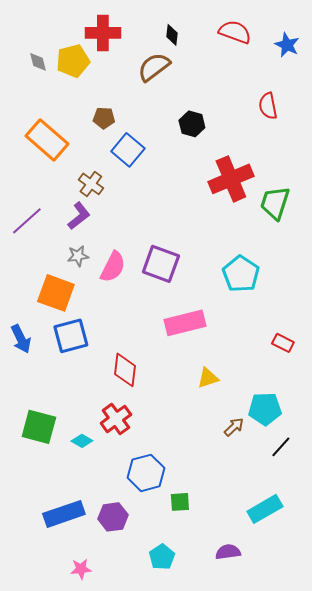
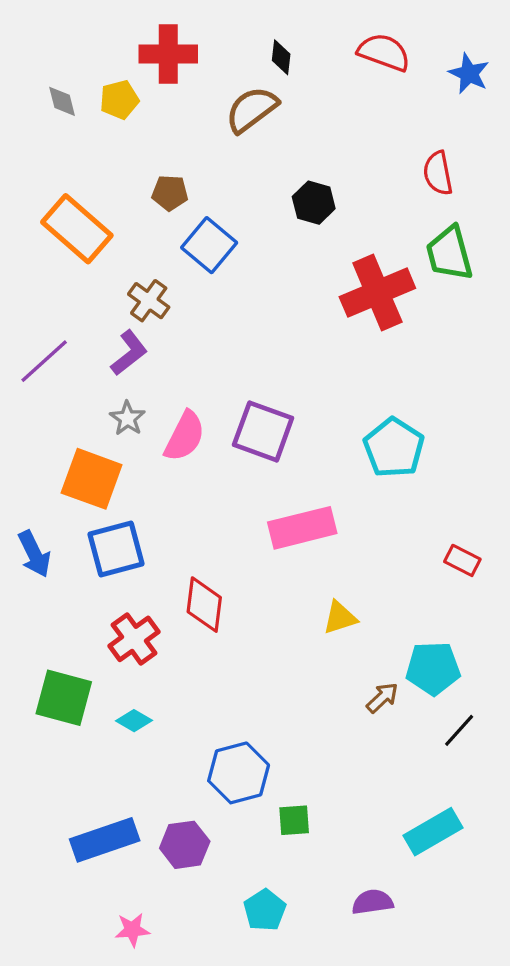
yellow pentagon: (73, 61) -> (119, 100), size x0.7
green trapezoid: (275, 203) -> (449, 253), moved, turned -33
gray star: (78, 256) -> (127, 418), turned -30
red cross: (116, 419) -> (134, 639), moved

